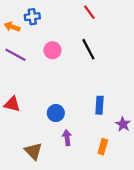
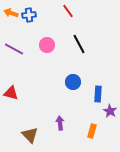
red line: (89, 12) -> (68, 11), moved
orange arrow: (12, 27) -> (11, 13), moved
blue rectangle: (99, 105) -> (98, 94), moved
blue circle: (56, 113) -> (73, 82), moved

